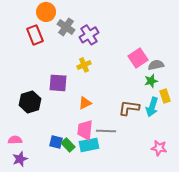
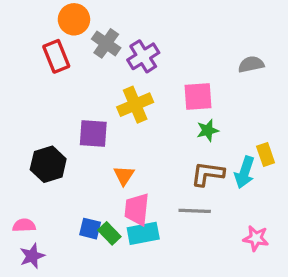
pink square: (138, 58) -> (198, 97), moved, turned 30
yellow cross: (84, 65) -> (135, 105), size x1.5
gray semicircle: (156, 65) -> (251, 64), moved
green star: (151, 81) -> (208, 130), moved
orange triangle: (85, 103) -> (124, 175), moved, turned -32
gray line: (106, 131) -> (195, 211), moved

